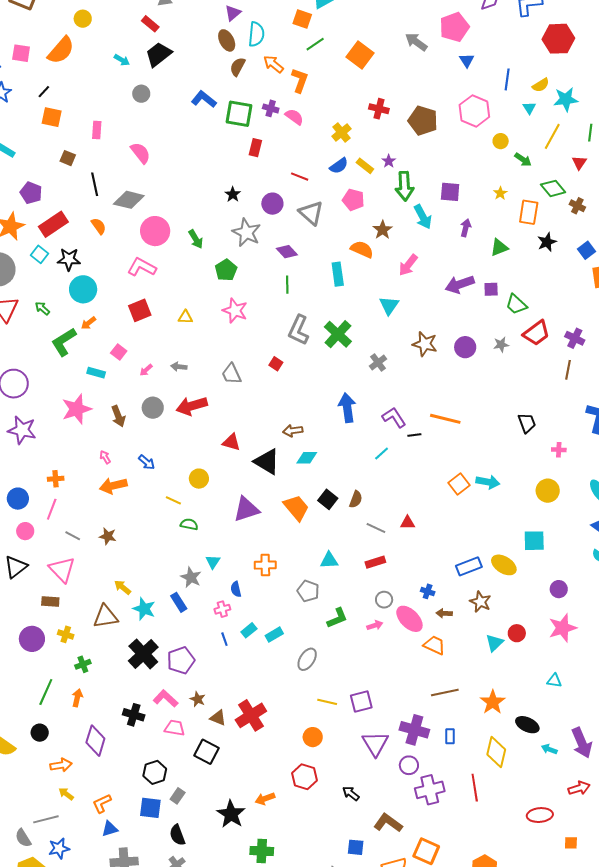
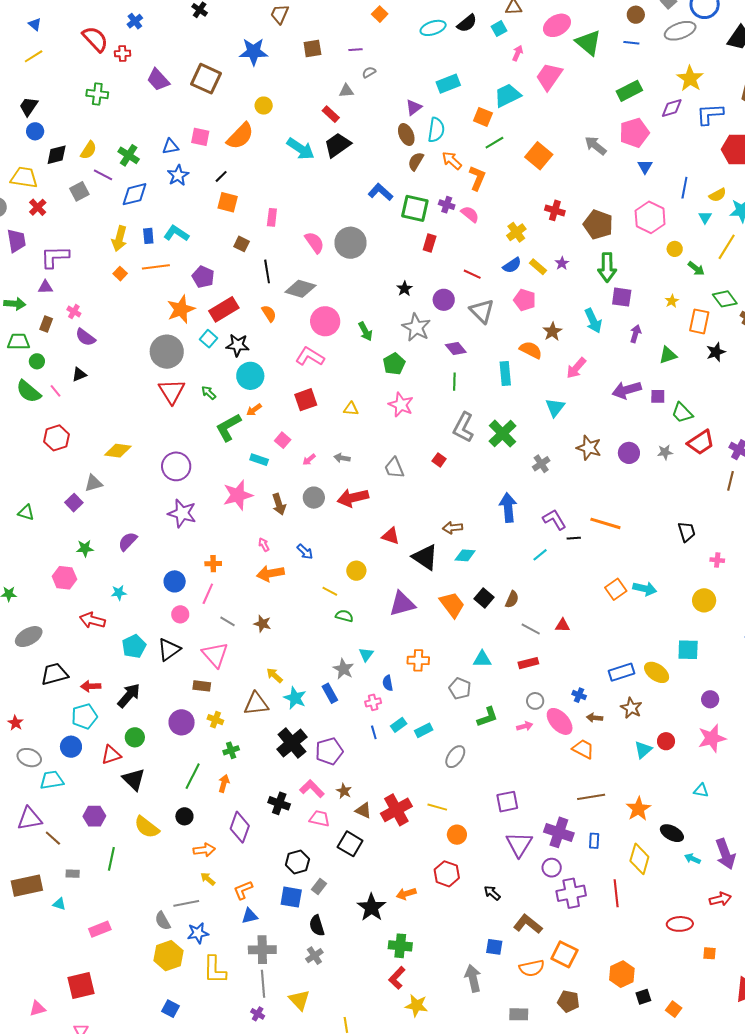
cyan arrow: (122, 60) -> (301, 149), size x1.8
gray circle: (141, 94) -> (351, 243), moved, size x1.8
green arrow: (405, 186) -> (607, 267), moved
yellow line: (327, 702) -> (437, 807), moved

